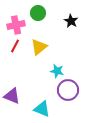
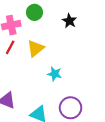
purple circle: (68, 90) -> (71, 108), moved

